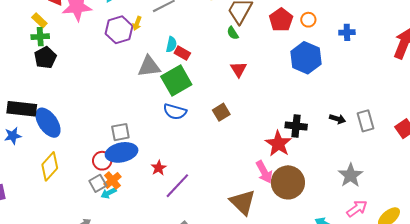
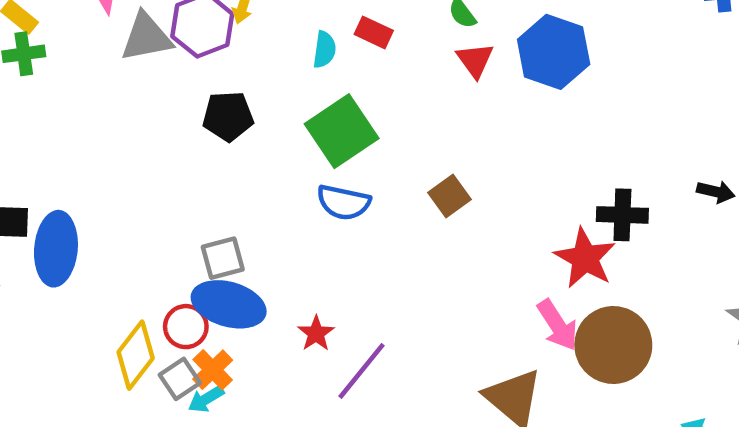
red rectangle: (182, 53) -> (374, 32), moved
black pentagon: (45, 58) -> (228, 116), moved, turned 30
blue hexagon: (306, 58) -> (554, 52), moved
gray triangle: (149, 66) -> (146, 37), moved
red triangle: (239, 69) -> (475, 60), moved
blue ellipse: (48, 123) -> (56, 249), turned 44
blue ellipse: (122, 152) -> (229, 304), turned 32
yellow diamond: (50, 166) -> (136, 355), moved

